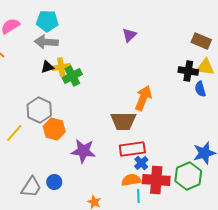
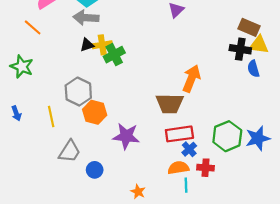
brown rectangle: (201, 41) -> (249, 27), moved
yellow line: (14, 133) -> (51, 117), turned -54
green hexagon: (188, 176) -> (227, 136), moved
red cross: (156, 180) -> (206, 168), size x0.6
gray trapezoid: (31, 187) -> (70, 151), moved

